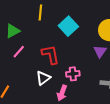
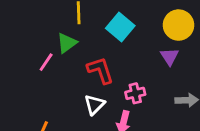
green triangle: (13, 31) -> (67, 43), moved
pink line: (19, 52) -> (46, 62), moved

